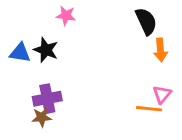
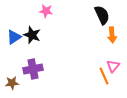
blue triangle: (20, 53) -> (14, 37), turned -42
orange line: (149, 109) -> (104, 76), turned 60
brown star: (42, 117) -> (12, 83), moved

